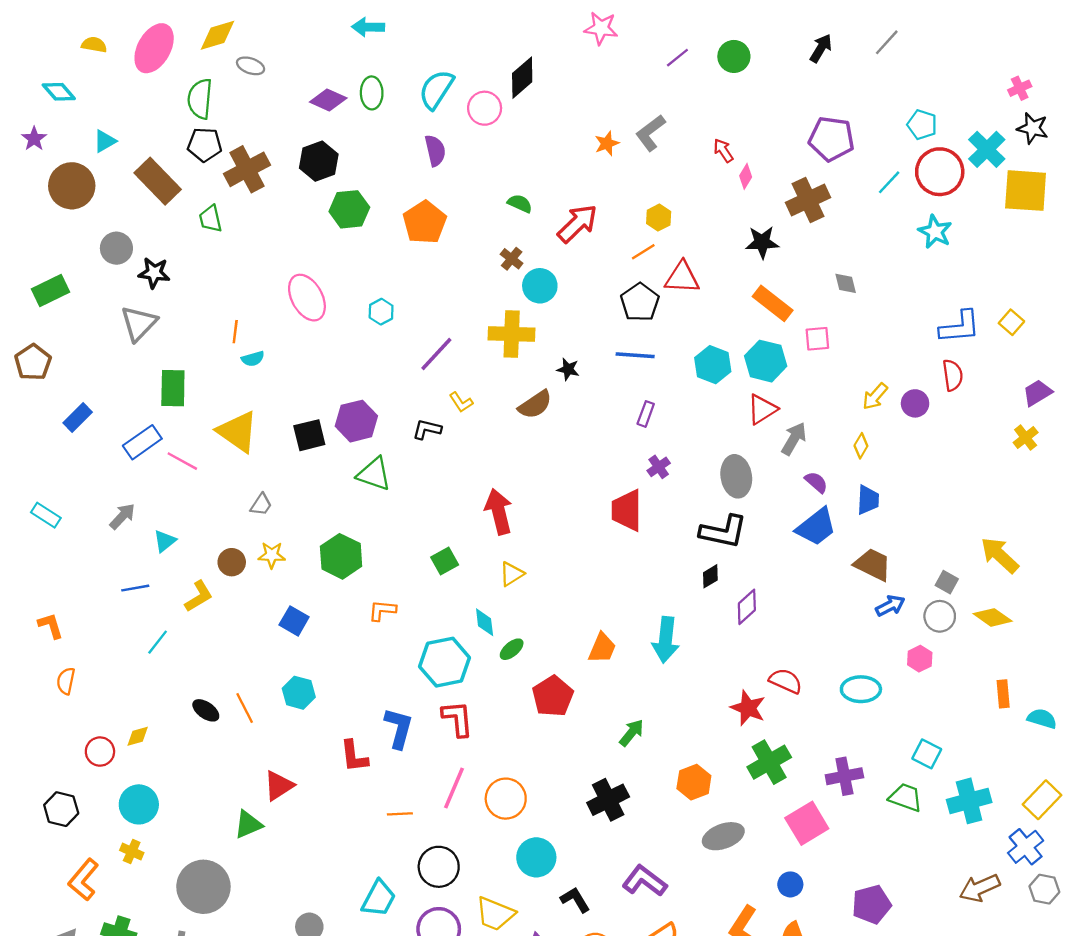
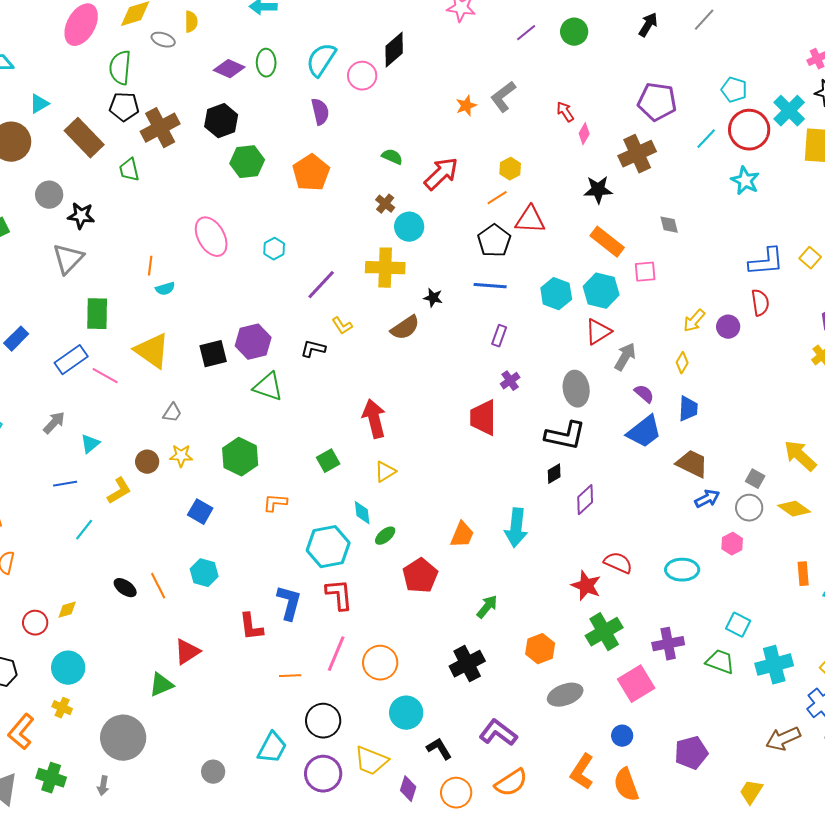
yellow semicircle: (94, 45) -> (191, 22), moved, turned 80

